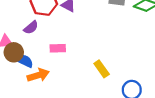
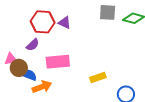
pink rectangle: (58, 48) -> (58, 62), size x1.6
yellow rectangle: (102, 69) -> (98, 77), turned -70

